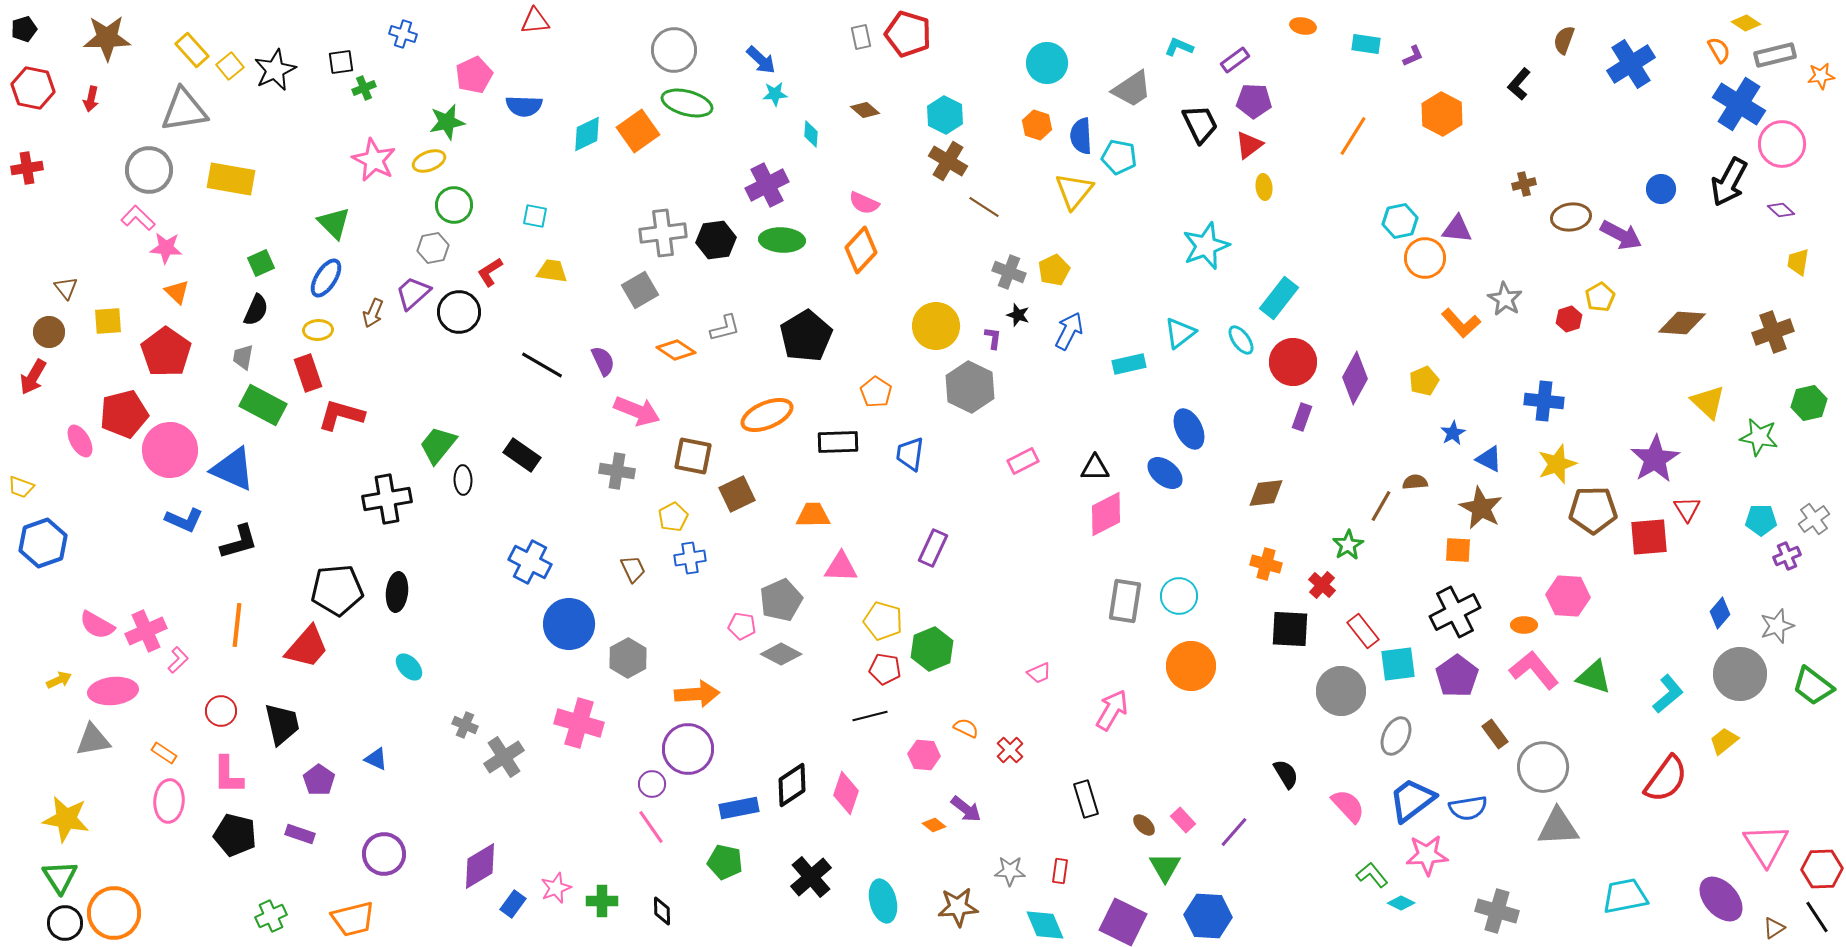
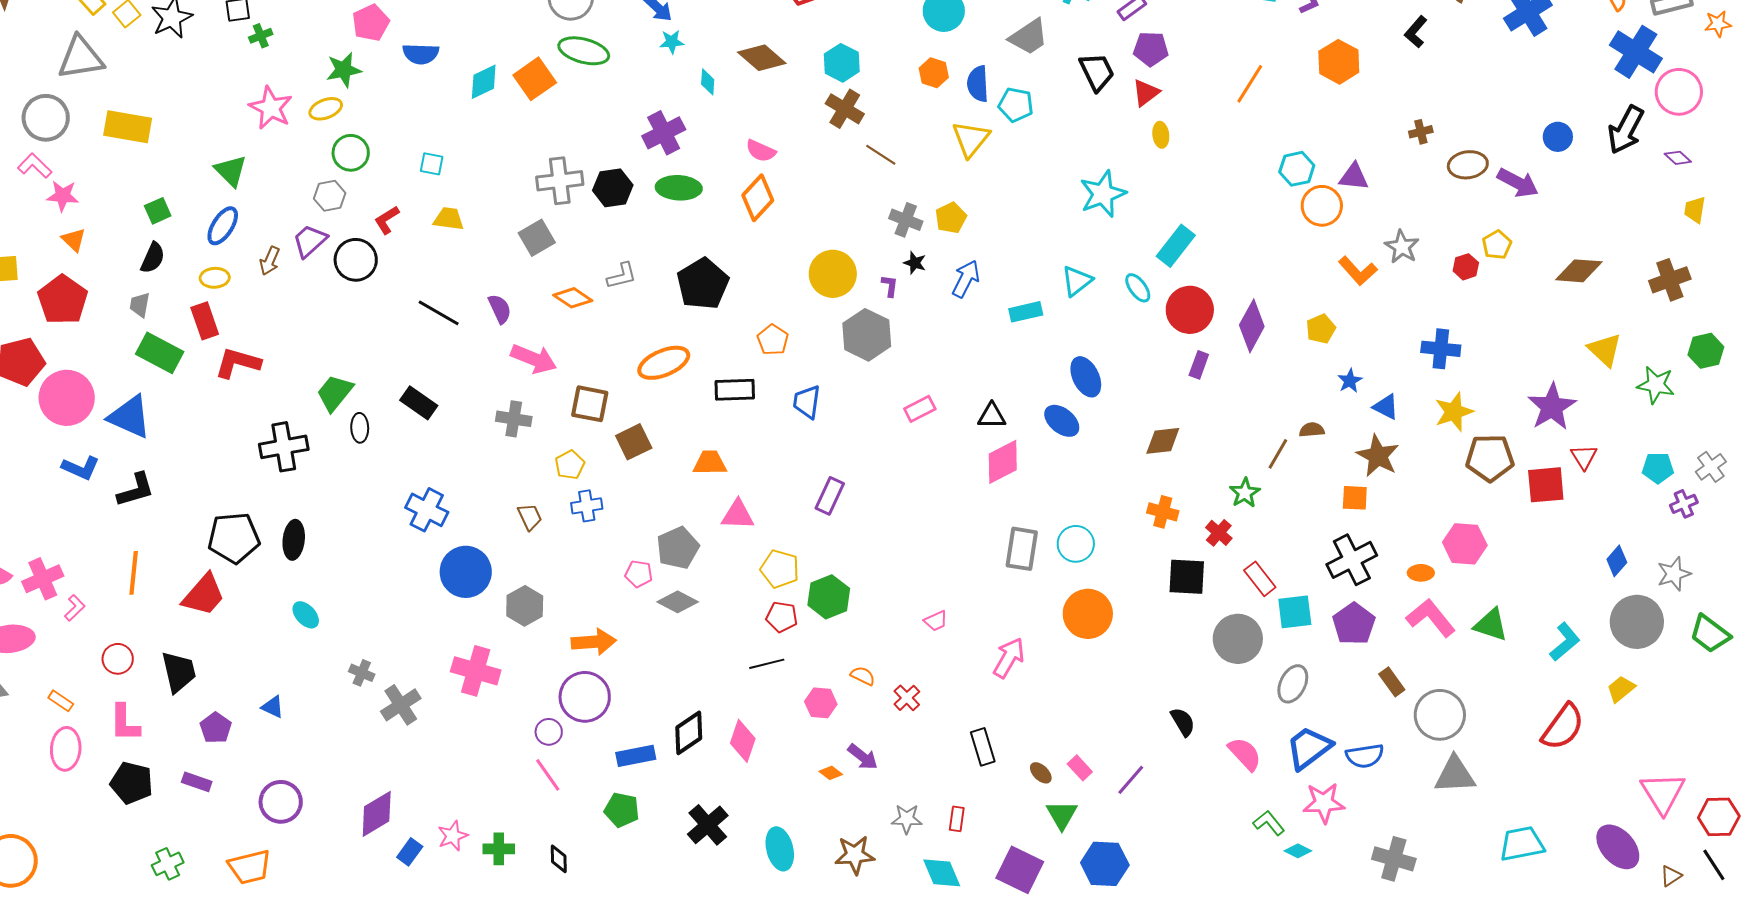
brown diamond: (865, 110) -> (762, 58), size x1.6

